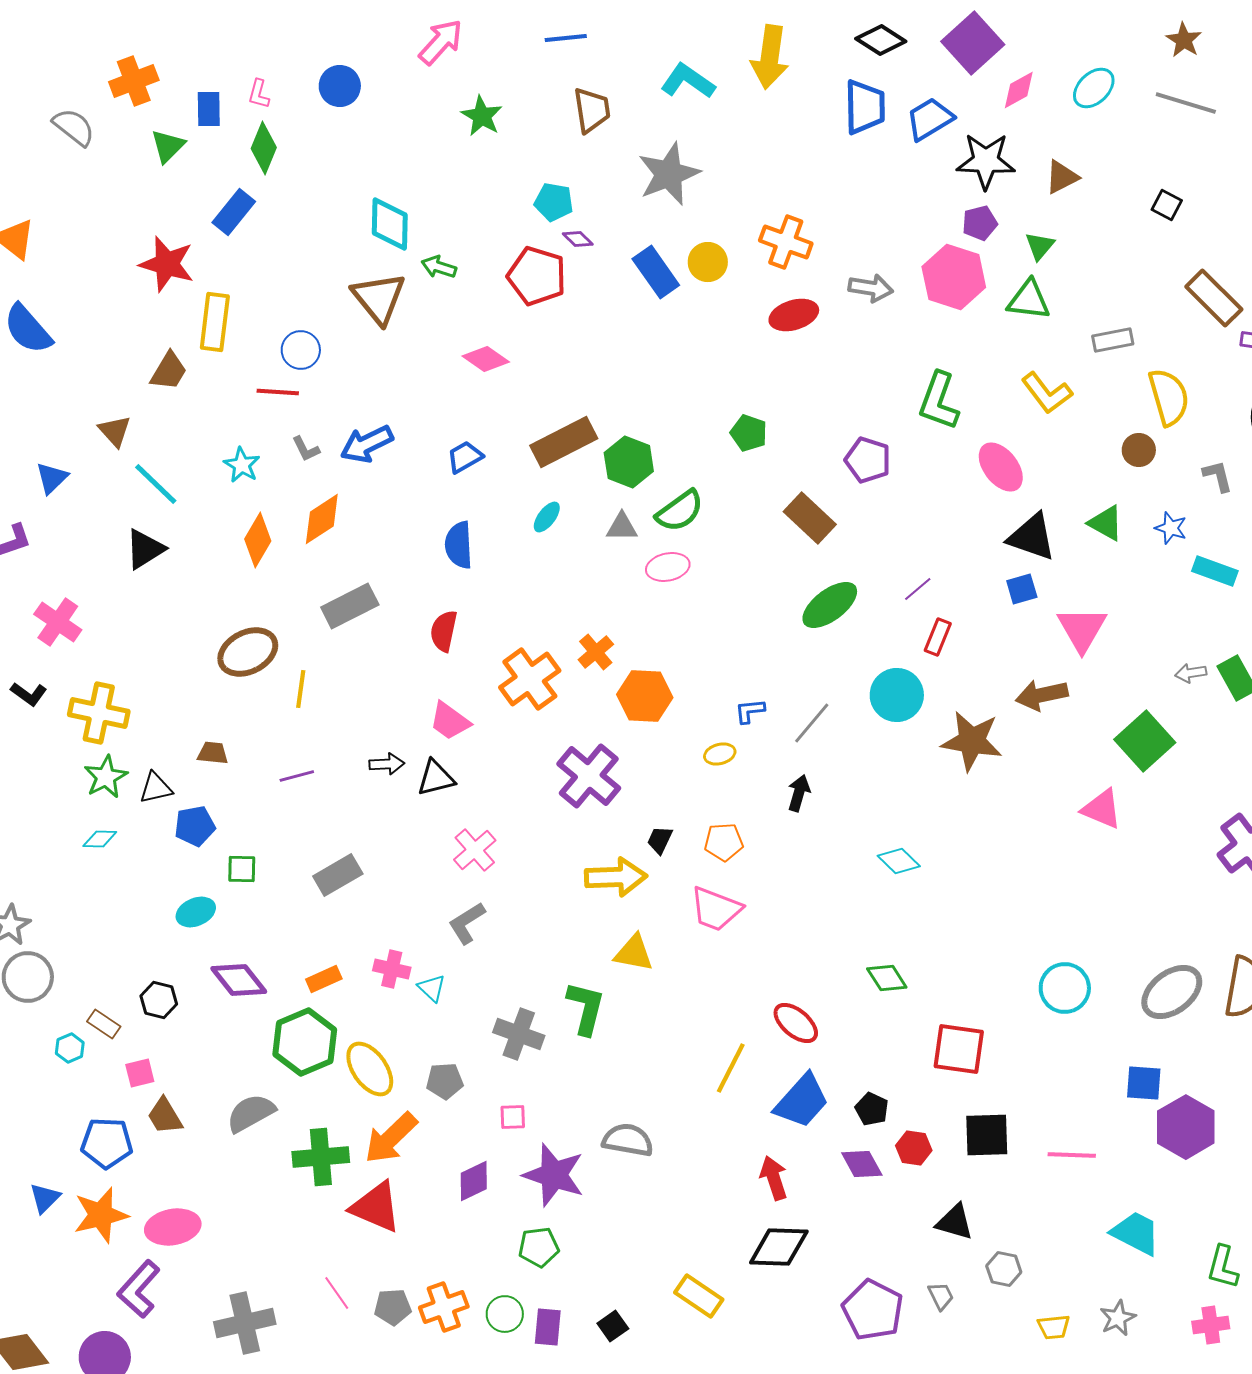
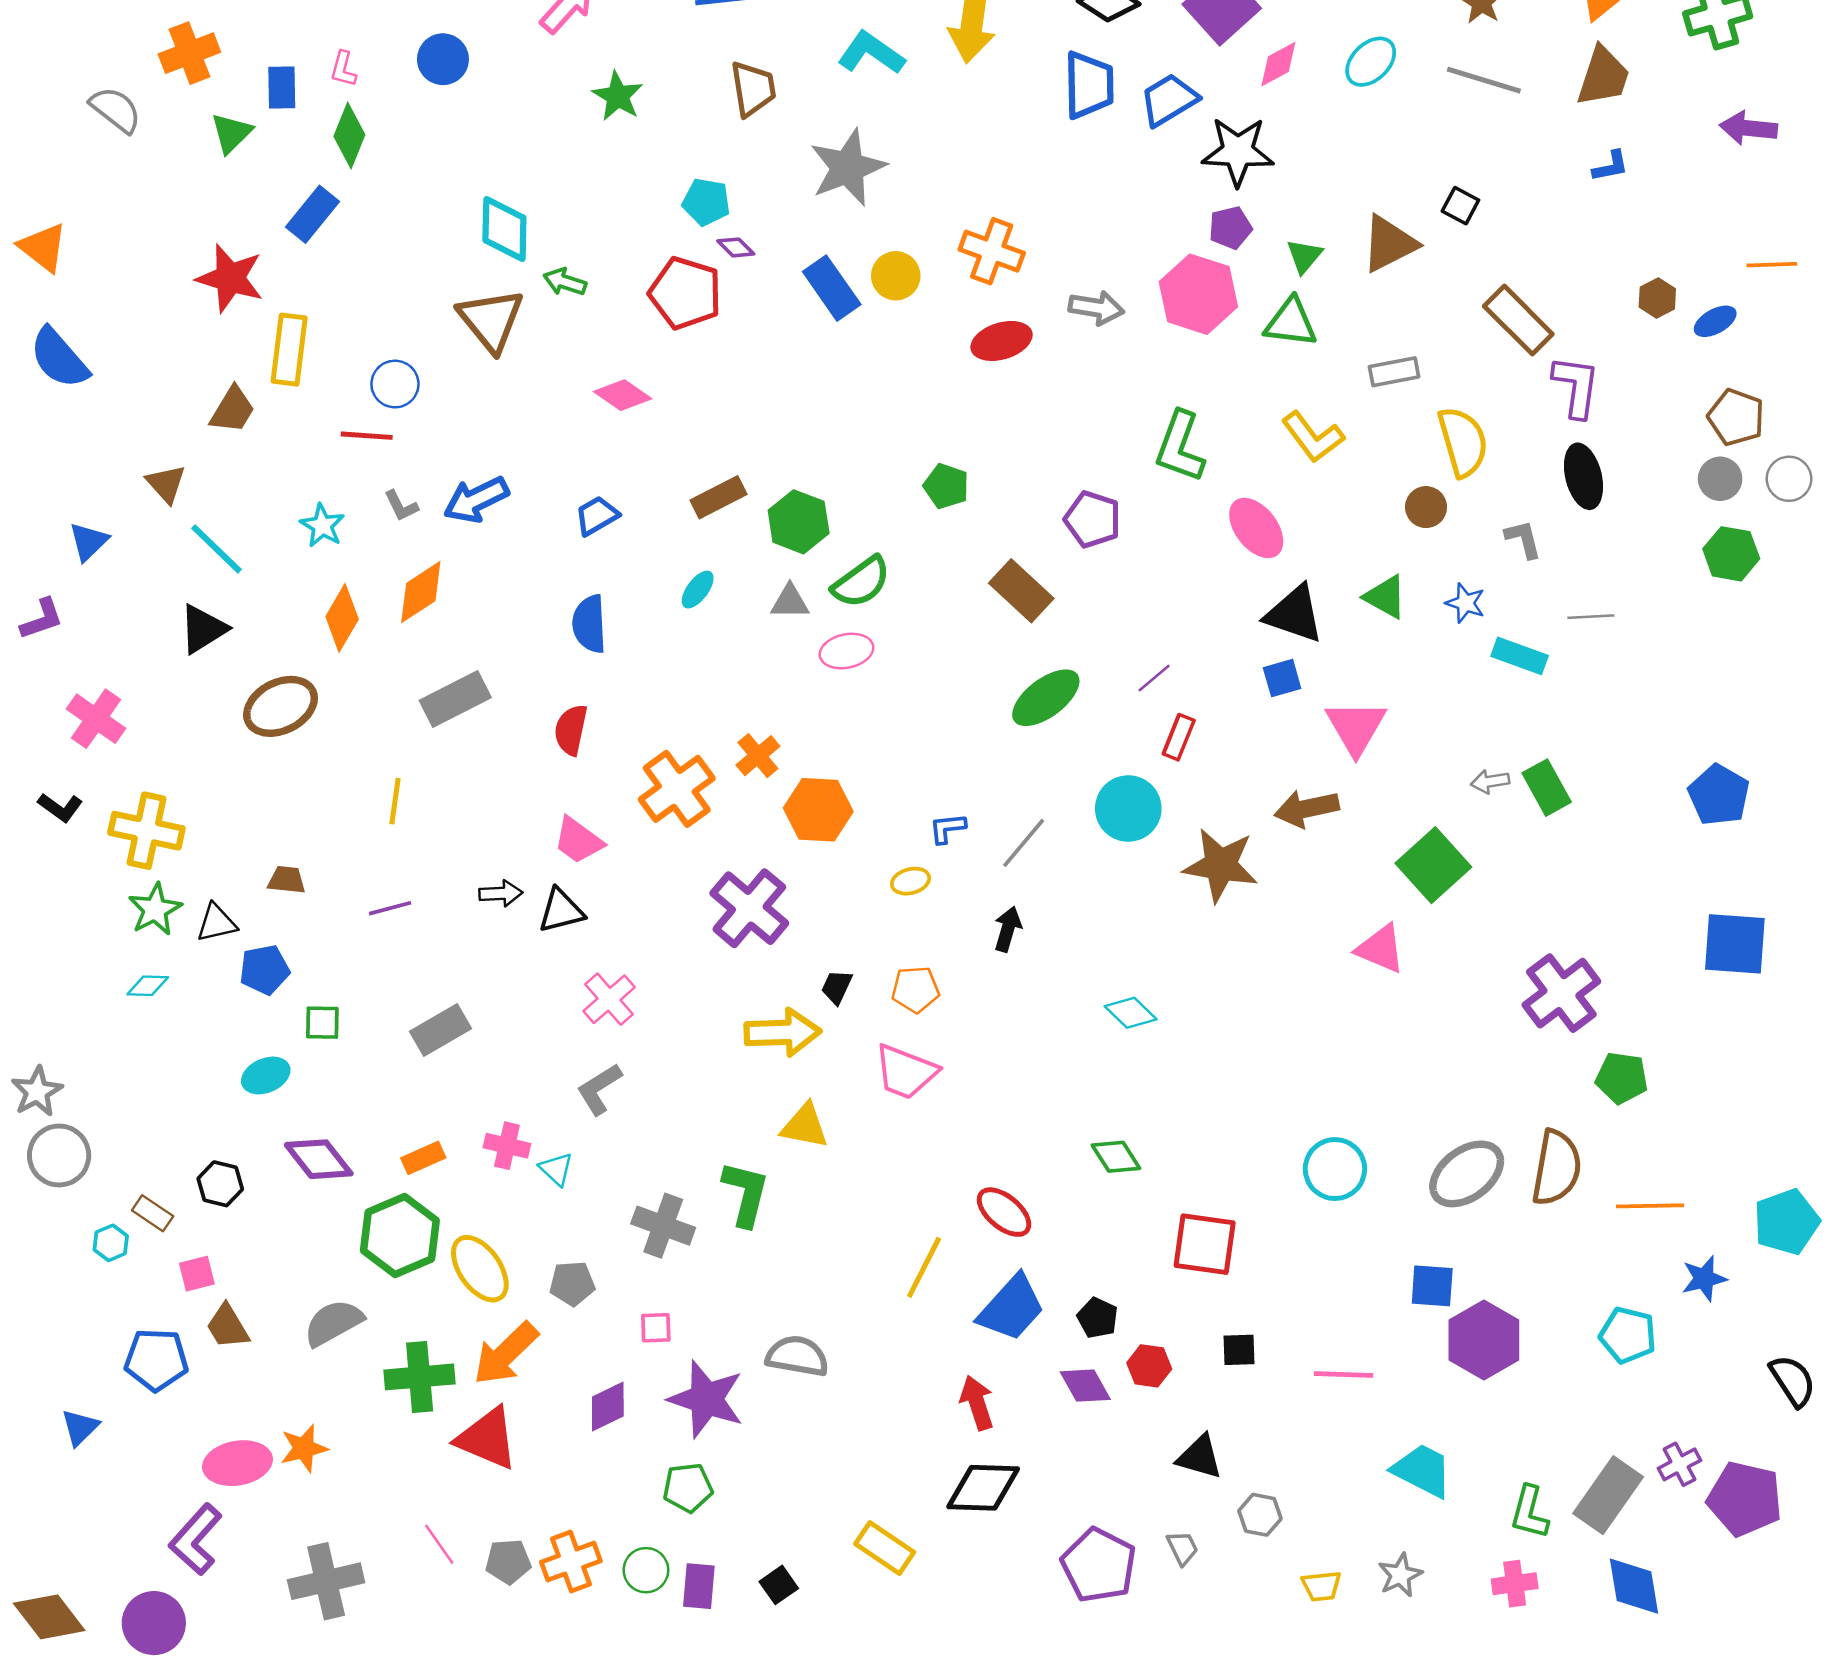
brown triangle: (1062, 177) -> (1389, 244), moved, size x1.4
brown rectangle: (564, 442) -> (719, 497), size x0.7
brown ellipse: (248, 652) -> (281, 706), moved
black square: (987, 1135) -> (1239, 1350), size x0.6
orange star: (101, 1215) -> (304, 1448), moved, size x0.7

